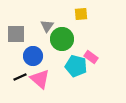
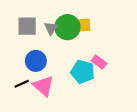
yellow square: (81, 14) -> (84, 25), moved
gray square: (16, 34) -> (27, 26), moved
green circle: (62, 39) -> (67, 27), moved

